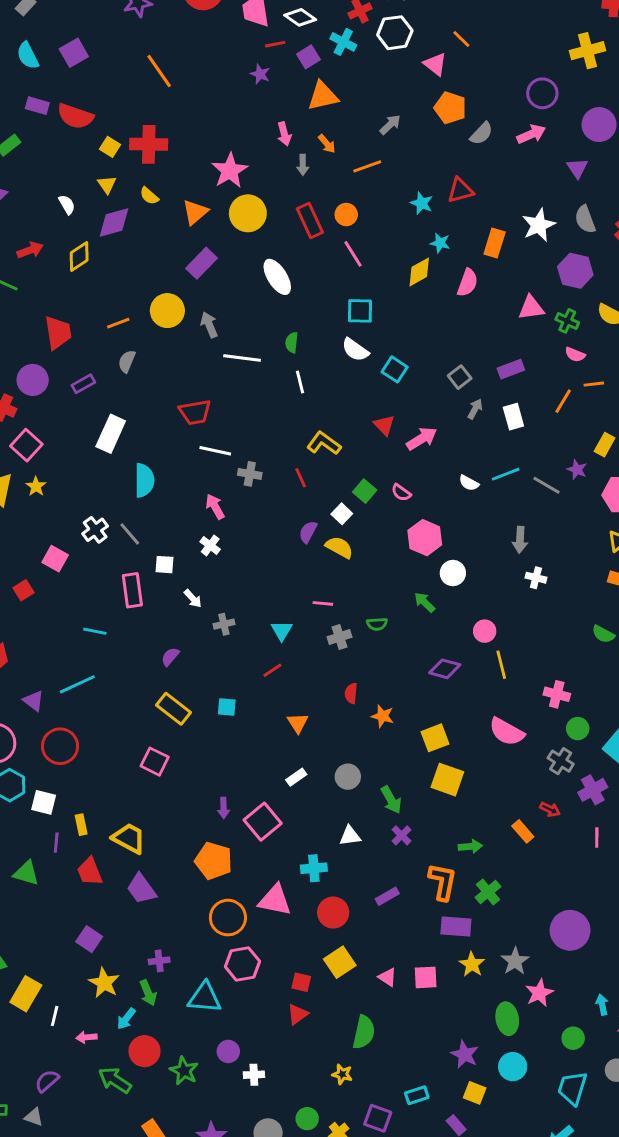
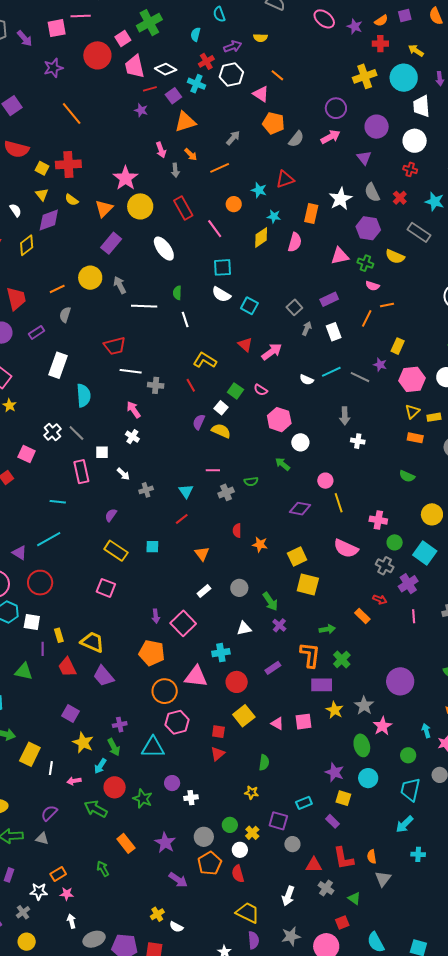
orange circle: (346, 215) -> (234, 204), moved
green semicircle: (364, 1032) -> (264, 762), size x0.7

